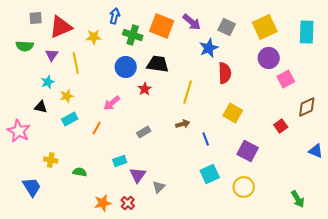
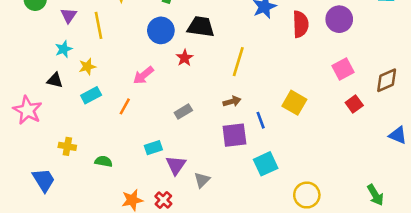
red semicircle: (225, 73) -> (301, 24), moved
pink square: (286, 79) -> (343, 69), moved
yellow square: (233, 113) -> (294, 103), moved
purple square: (248, 151) -> (234, 135), moved, turned -35
yellow circle: (244, 187) -> (307, 195), moved

